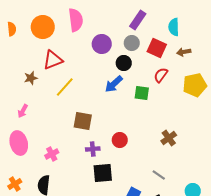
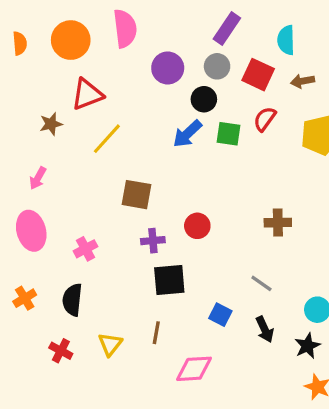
green square: (142, 93) -> (229, 134), moved
brown cross: (169, 138) -> (278, 223), turned 35

